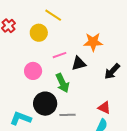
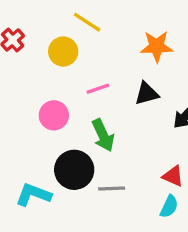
orange star: (93, 42) -> (157, 46), moved
black triangle: (79, 63) -> (147, 94), moved

